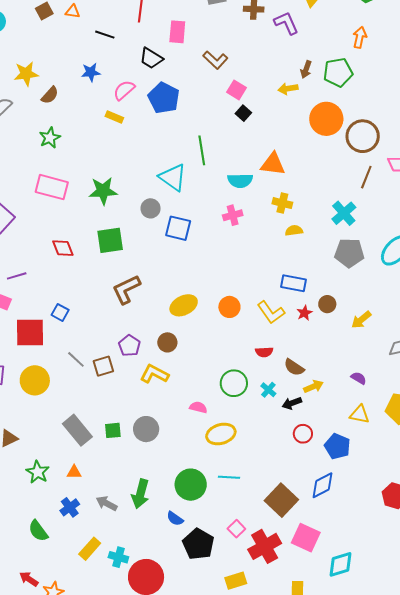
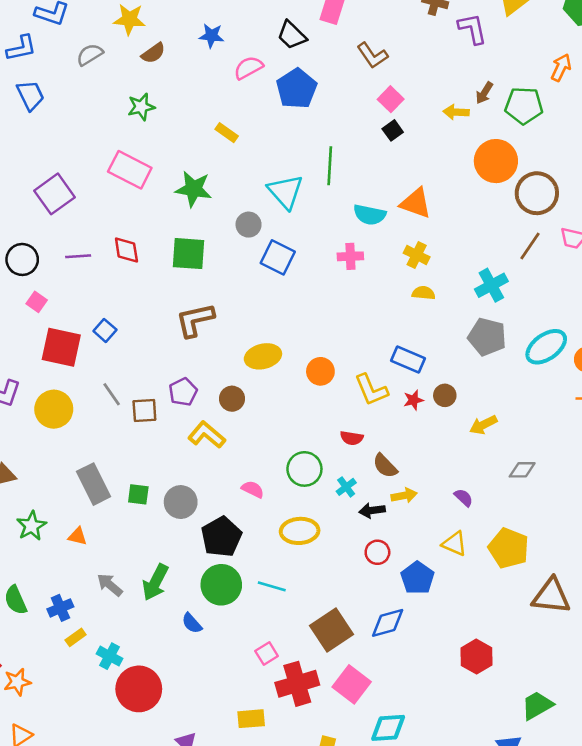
yellow rectangle: (114, 117) -> (227, 133), moved
purple line: (17, 276) -> (78, 256), moved
yellow ellipse: (221, 434) -> (300, 531), moved
blue cross: (70, 507) -> (60, 608), moved
black pentagon: (198, 544) -> (221, 537), moved
yellow rectangle: (90, 549) -> (76, 637), size x0.7

